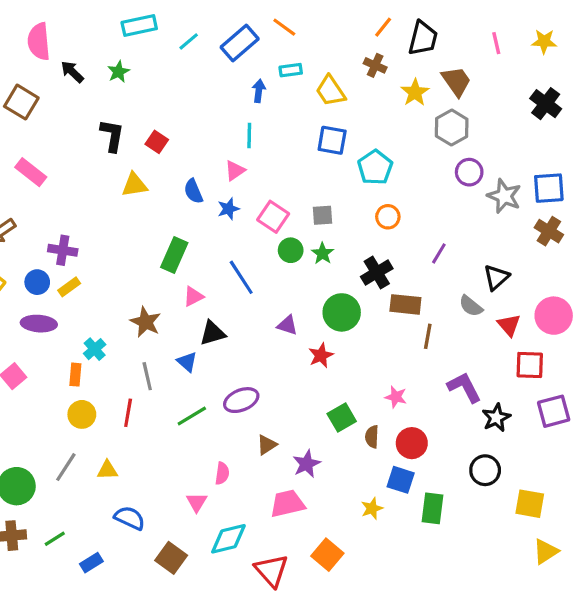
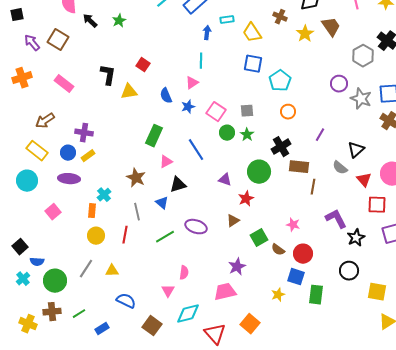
gray hexagon: (452, 128) -> (363, 56), moved
black L-shape: (112, 135) -> (108, 75), moved
purple ellipse: (241, 400) -> (196, 227), turned 40
brown semicircle: (372, 437) -> (278, 250), turned -56
brown triangle: (267, 445) -> (233, 221), moved

